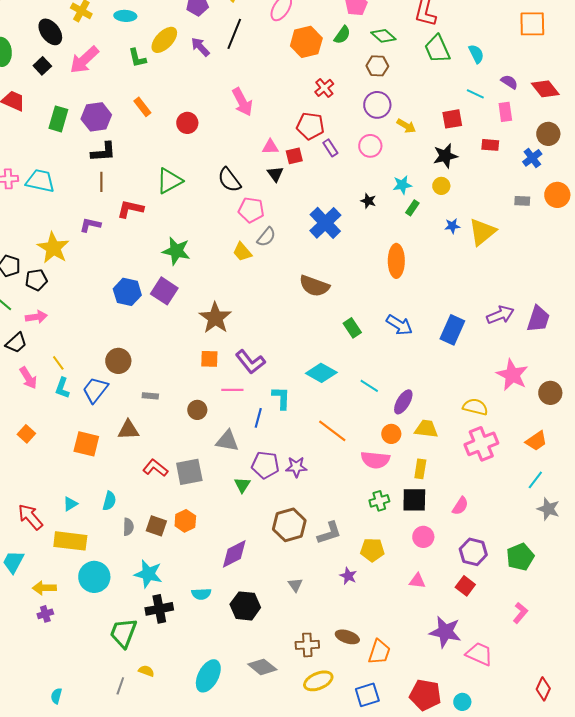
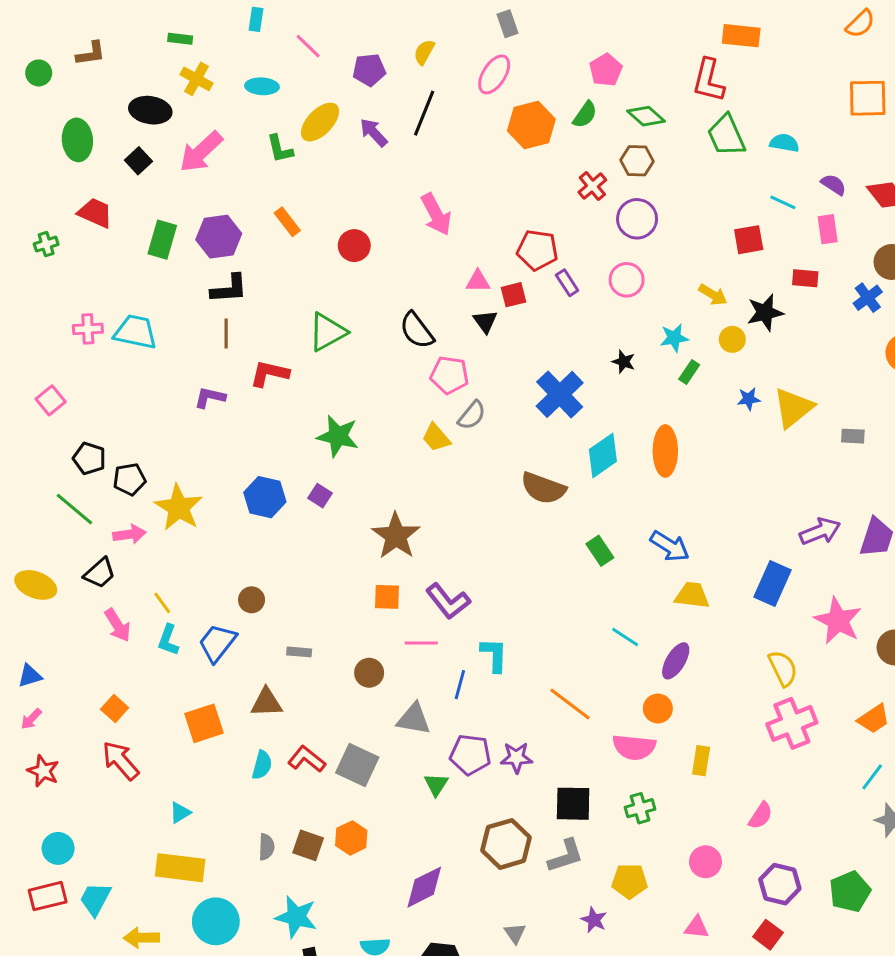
black ellipse: (50, 32) -> (150, 110), turned -44
cyan semicircle: (476, 54) -> (784, 143), turned -54
red cross: (324, 88) -> (592, 186), moved
yellow arrow: (406, 126) -> (713, 295), moved
black star: (445, 156) -> (765, 313), moved
gray rectangle: (522, 201) -> (853, 436), moved
yellow star: (53, 248) -> (179, 508), moved
purple square: (164, 291) -> (320, 496), size x0.6
blue rectangle: (452, 330) -> (772, 583), moved
brown circle: (118, 361) -> (252, 600), size x0.7
cyan diamond: (321, 373) -> (603, 455), moved, turned -64
yellow semicircle: (475, 407) -> (783, 668), turned 50
yellow trapezoid: (426, 429) -> (692, 595), moved
orange square: (86, 444) -> (204, 723), turned -32
gray square: (189, 472) -> (357, 765), turned 36
black square: (414, 500) -> (573, 804), moved
cyan semicircle: (109, 501) -> (262, 765), moved
red arrow: (30, 517) -> (121, 761), moved

